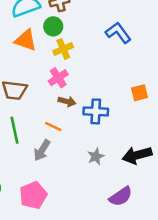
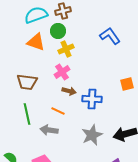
gray arrow: (42, 150) -> (49, 130), turned 66
gray star: (96, 156) -> (92, 135), size x1.5

